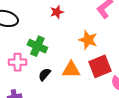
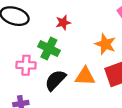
red star: (57, 12) -> (63, 23), moved
black semicircle: (45, 74) -> (55, 80), size x1.5

